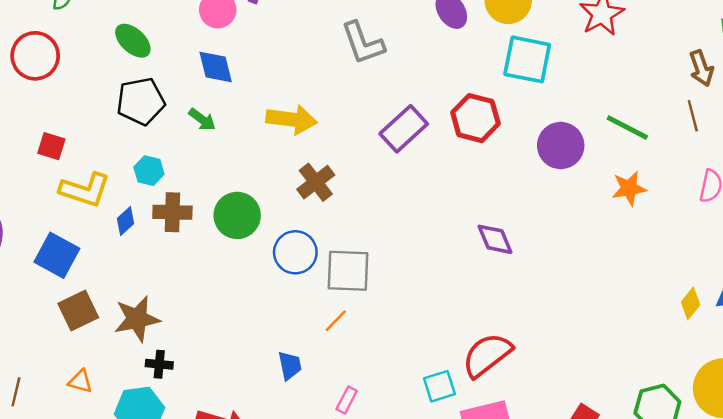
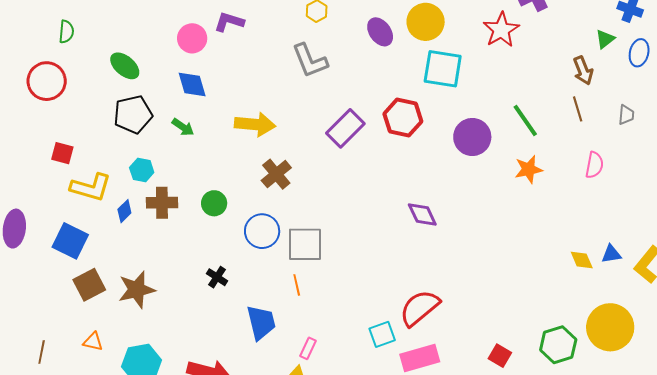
green line: (627, 127) -> (525, 120), turned 30
green circle: (237, 215) -> (214, 203), size x0.7
yellow diamond: (691, 303) -> (582, 260), turned -60
orange line: (336, 321) -> (297, 285), turned -55
black cross: (159, 364) -> (217, 277), moved, turned 30
blue trapezoid: (290, 366) -> (261, 322), size x1.5

